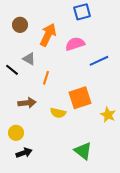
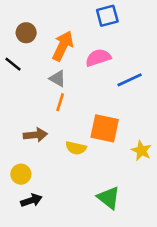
gray triangle: (29, 59) -> (58, 79), moved
black line: (12, 70) -> (13, 64), moved
orange square: (80, 98) -> (105, 128), turned 30

